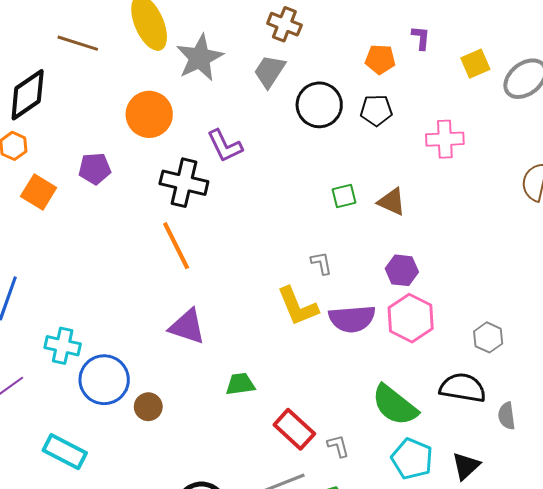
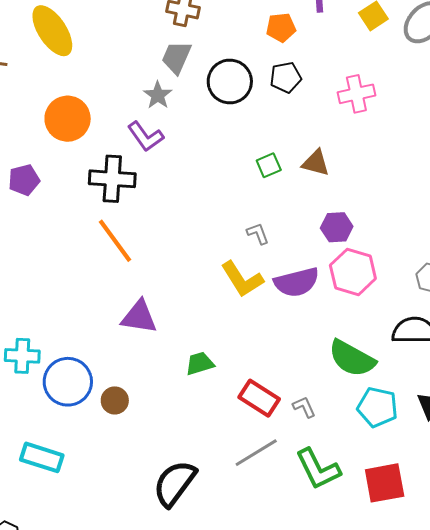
gray star: (200, 58) -> (158, 95), moved, size x0.6

